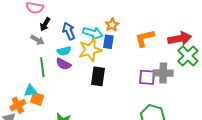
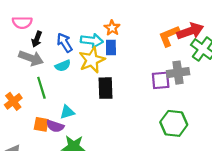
orange L-shape: (145, 38) -> (169, 36), moved
gray arrow: (37, 40) -> (31, 58), size x1.5
purple semicircle: (63, 64) -> (55, 126), moved
cyan triangle: (30, 91) -> (67, 112), moved
orange cross: (18, 105) -> (13, 101), moved

